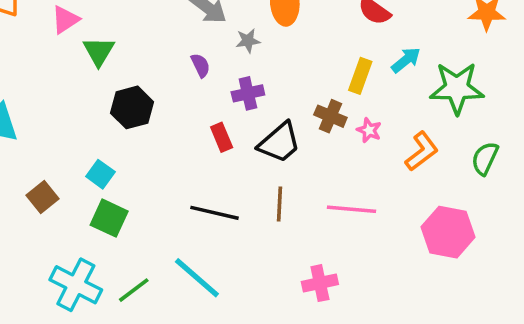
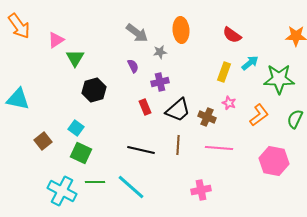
brown cross: (330, 116) -> (207, 117), moved
green line: (134, 290) -> (95, 182), moved, turned 36

